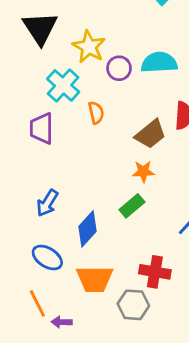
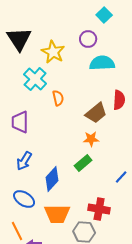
purple circle: (119, 68) -> (88, 39), moved
purple trapezoid: (42, 128) -> (20, 122), moved

